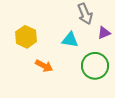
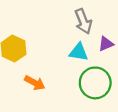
cyan triangle: (70, 40) -> (79, 52), moved

